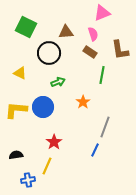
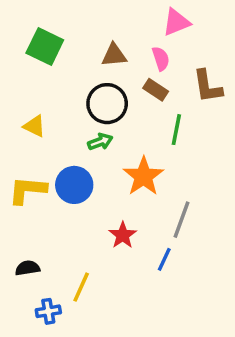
black circle: (49, 53) -> (107, 104), moved
orange star: (83, 102) -> (143, 176), size x1.6
red star: (54, 142) -> (123, 235), moved

